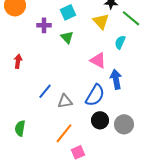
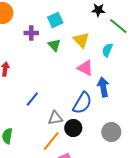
yellow triangle: (101, 21) -> (81, 40), moved
gray triangle: (65, 101) -> (55, 118), moved
black circle: (100, 120) -> (73, 128), moved

